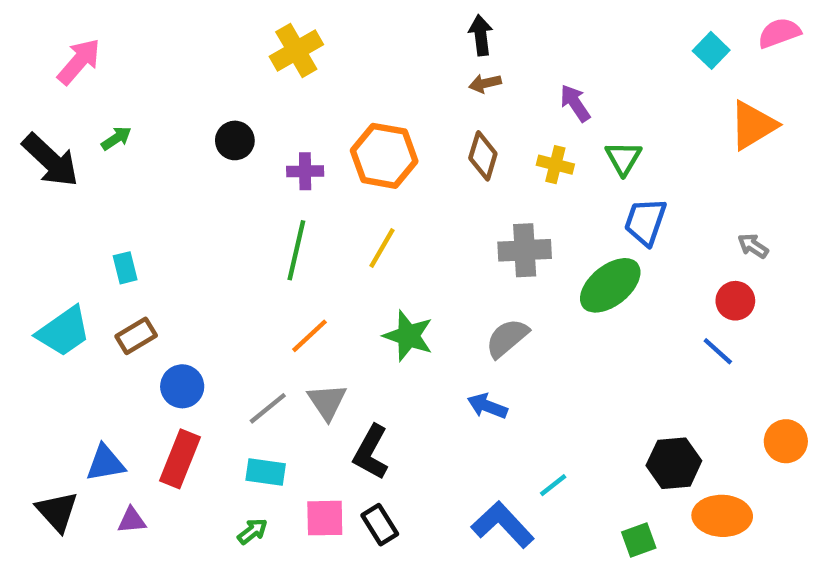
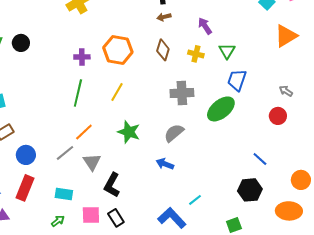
black circle: (235, 140) -> (21, 43), moved
blue line: (718, 351) -> (260, 159), moved
gray line: (268, 408) -> (65, 153), moved
orange ellipse: (722, 516) -> (289, 211), moved

